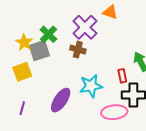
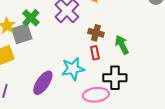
brown cross: (78, 50) -> (96, 33), moved
red rectangle: (122, 76) -> (95, 53), moved

